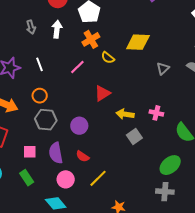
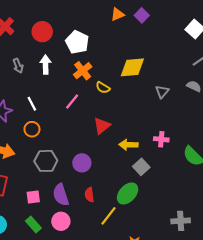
orange circle: (40, 96) -> (32, 129), moved
red semicircle: (83, 156) -> (89, 195), turned 56
green ellipse: (170, 165) -> (128, 193), moved
pink circle: (66, 179) -> (61, 221), moved

